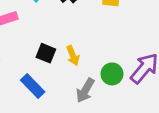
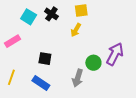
yellow arrow: (73, 56) -> (76, 30), moved, turned 64

